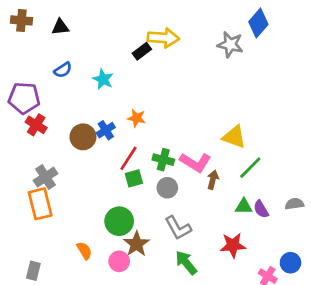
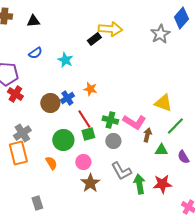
gray star: (230, 45) -> (160, 34), turned 30
red line: (129, 158) -> (84, 119), turned -66
green triangle: (244, 206) -> (161, 150), moved
green circle: (119, 221) -> (63, 140), moved
orange semicircle: (84, 251) -> (51, 163), moved
pink circle: (119, 261) -> (83, 162), moved
green arrow: (186, 263) -> (139, 184), moved, turned 30
gray rectangle: (33, 271) -> (37, 203), moved, turned -32

